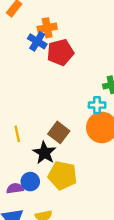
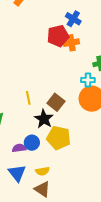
orange cross: (47, 28) -> (71, 43), moved
blue cross: (37, 41) -> (73, 19), moved
yellow line: (17, 134) -> (28, 98), moved

